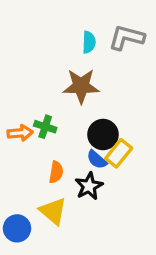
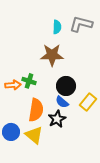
yellow rectangle: (119, 153) -> (88, 102), moved
orange semicircle: (56, 172) -> (36, 110), size x1.6
blue circle: (17, 228) -> (11, 132), moved

